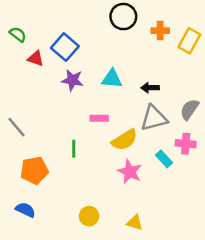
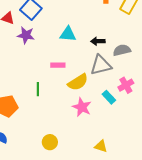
purple star: (72, 80) -> (26, 35), moved
gray semicircle: (189, 109) -> (122, 50), moved, turned 42
pink cross: (186, 144) -> (126, 85), turned -35
yellow triangle: (135, 223) -> (101, 146), moved

